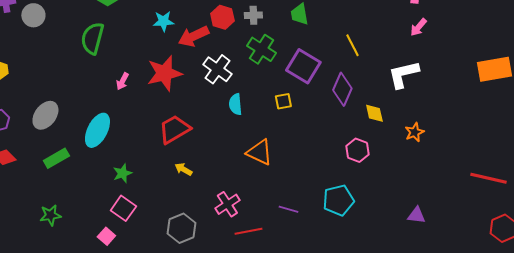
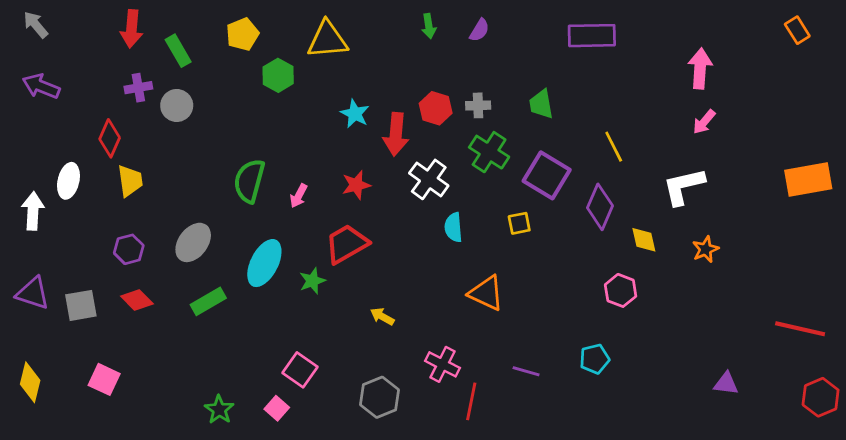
cyan star: (163, 21) -> (355, 114), turned 30
red arrow: (193, 36) -> (396, 134), turned -60
green semicircle: (92, 38) -> (249, 181), moved
red star: (164, 73) -> (356, 185), size x0.6
red trapezoid: (174, 129) -> (347, 244), moved
orange star: (414, 132) -> (706, 249), moved
green star: (122, 173) -> (312, 281), moved
cyan pentagon: (338, 200) -> (595, 359), size x0.7
pink cross: (227, 204) -> (442, 364), turned -30
green star: (50, 215) -> (219, 410), moved, turned -30
purple triangle: (416, 215) -> (726, 384), moved
red line: (248, 231) -> (471, 401), turned -68

